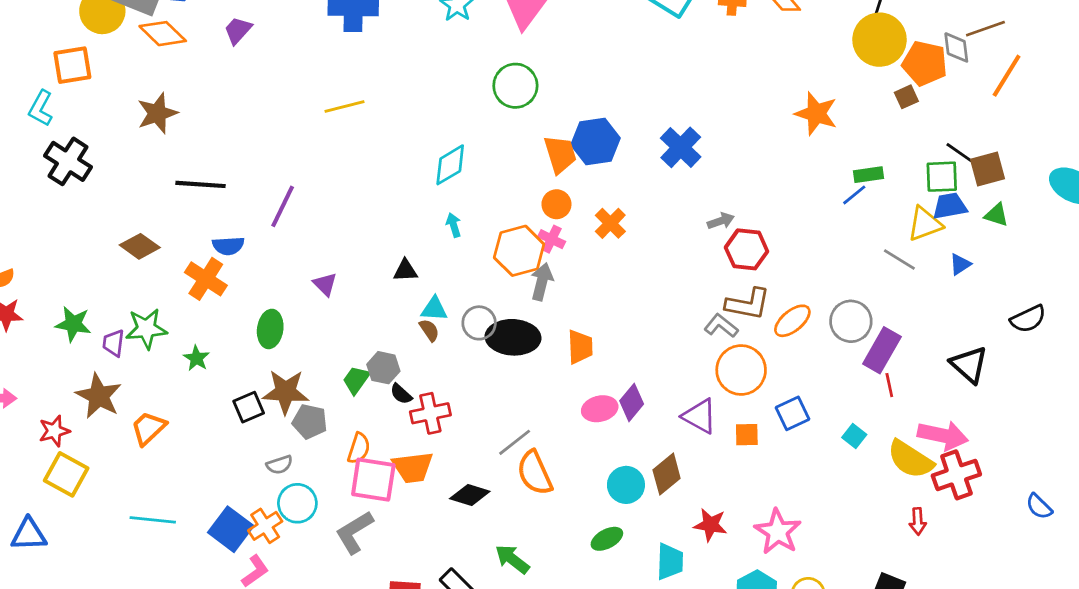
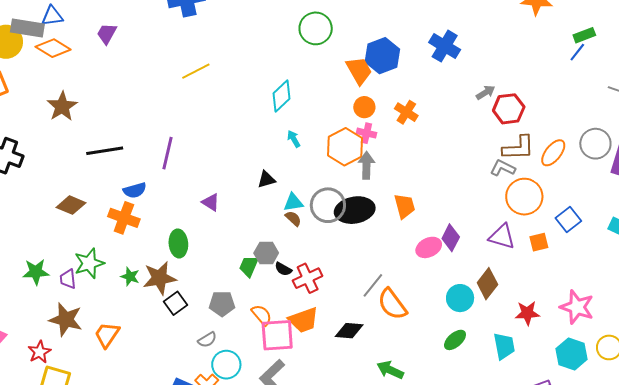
gray circle: (479, 323) -> (328, 205), size x1.4
brown star: (286, 392) -> (159, 278), moved
orange semicircle: (359, 448) -> (262, 315), turned -45

